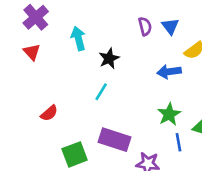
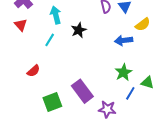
cyan line: (101, 92) -> (50, 40), moved
purple rectangle: (115, 140) -> (82, 91), turned 35
blue line: (178, 142) -> (130, 93), turned 40

